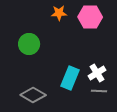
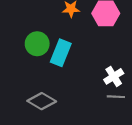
cyan rectangle: (70, 78) -> (61, 53), moved

